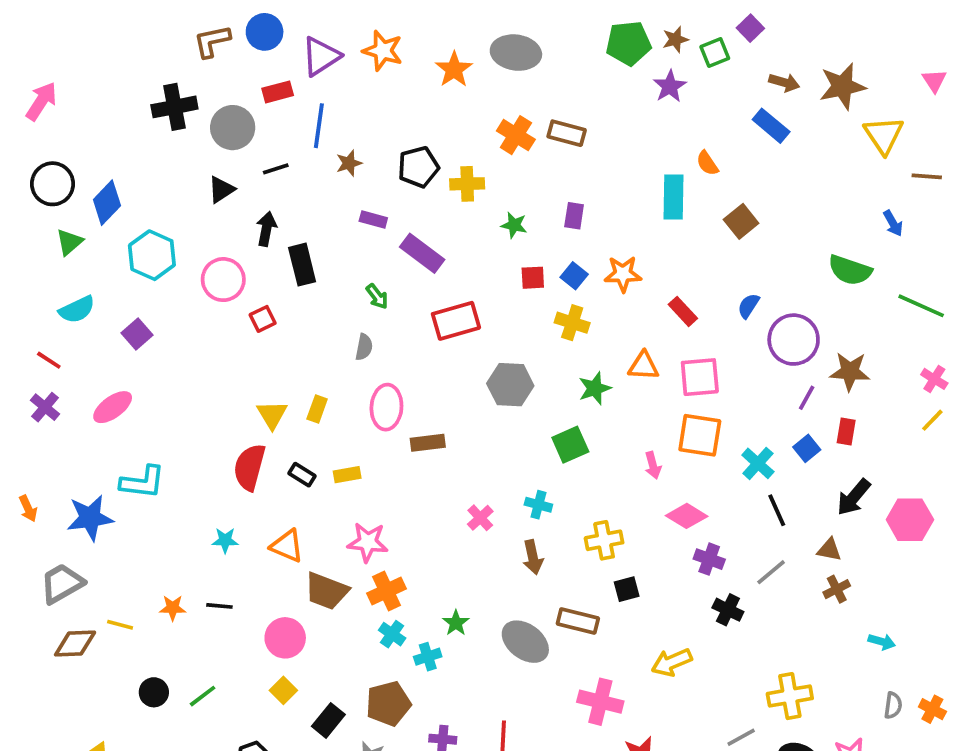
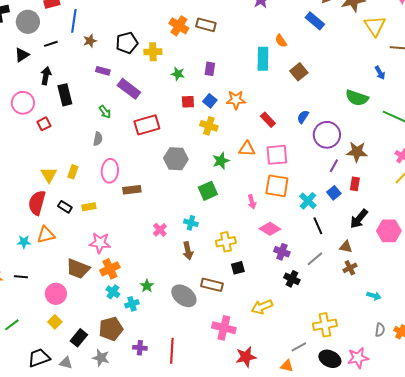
orange triangle: (287, 546) -> (46, 235), moved, turned -36

